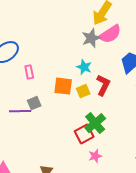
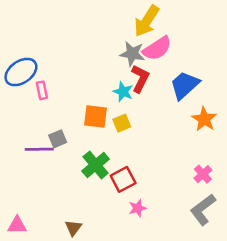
gray star: (91, 38) -> (132, 54), turned 30
pink rectangle: (29, 72) -> (42, 90), moved
red L-shape: (103, 85) -> (140, 79), moved
green cross: (95, 123) -> (96, 165), moved

